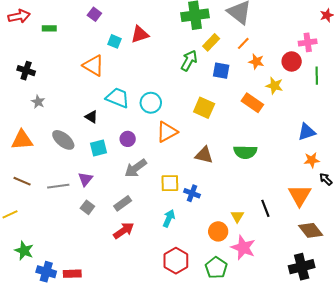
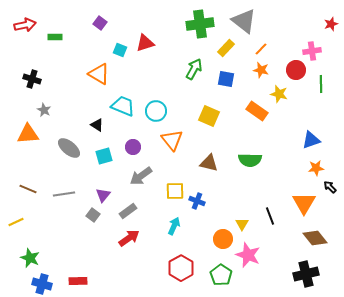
yellow rectangle: (211, 42) -> (226, 48), moved
orange line: (243, 43) -> (261, 49), moved
orange triangle: (167, 132) -> (172, 140), turned -40
orange triangle: (22, 140) -> (28, 134), moved
purple triangle: (85, 179) -> (103, 195), moved
blue cross: (46, 272) -> (42, 284), moved

